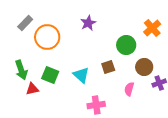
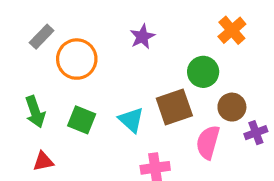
orange cross: (152, 28) -> (232, 30), moved
brown square: (108, 67) -> (174, 107), size x1.6
red triangle: (32, 89) -> (43, 161), moved
pink semicircle: (129, 89) -> (208, 142), size x1.5

